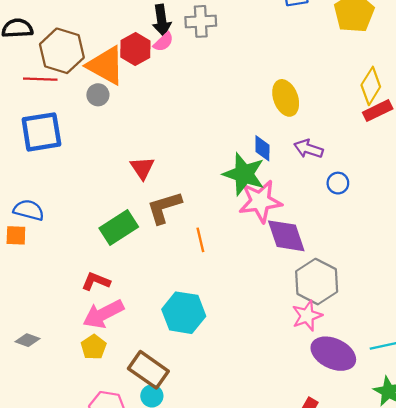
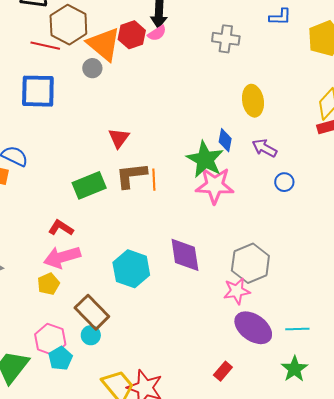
gray cross: (201, 21) -> (226, 39), moved
purple diamond: (286, 236) -> (185, 255), moved
orange line: (200, 240) -> (154, 180), moved

